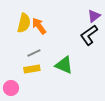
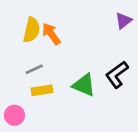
black L-shape: (89, 35) -> (117, 75), moved
gray line: (34, 53) -> (34, 69), moved

